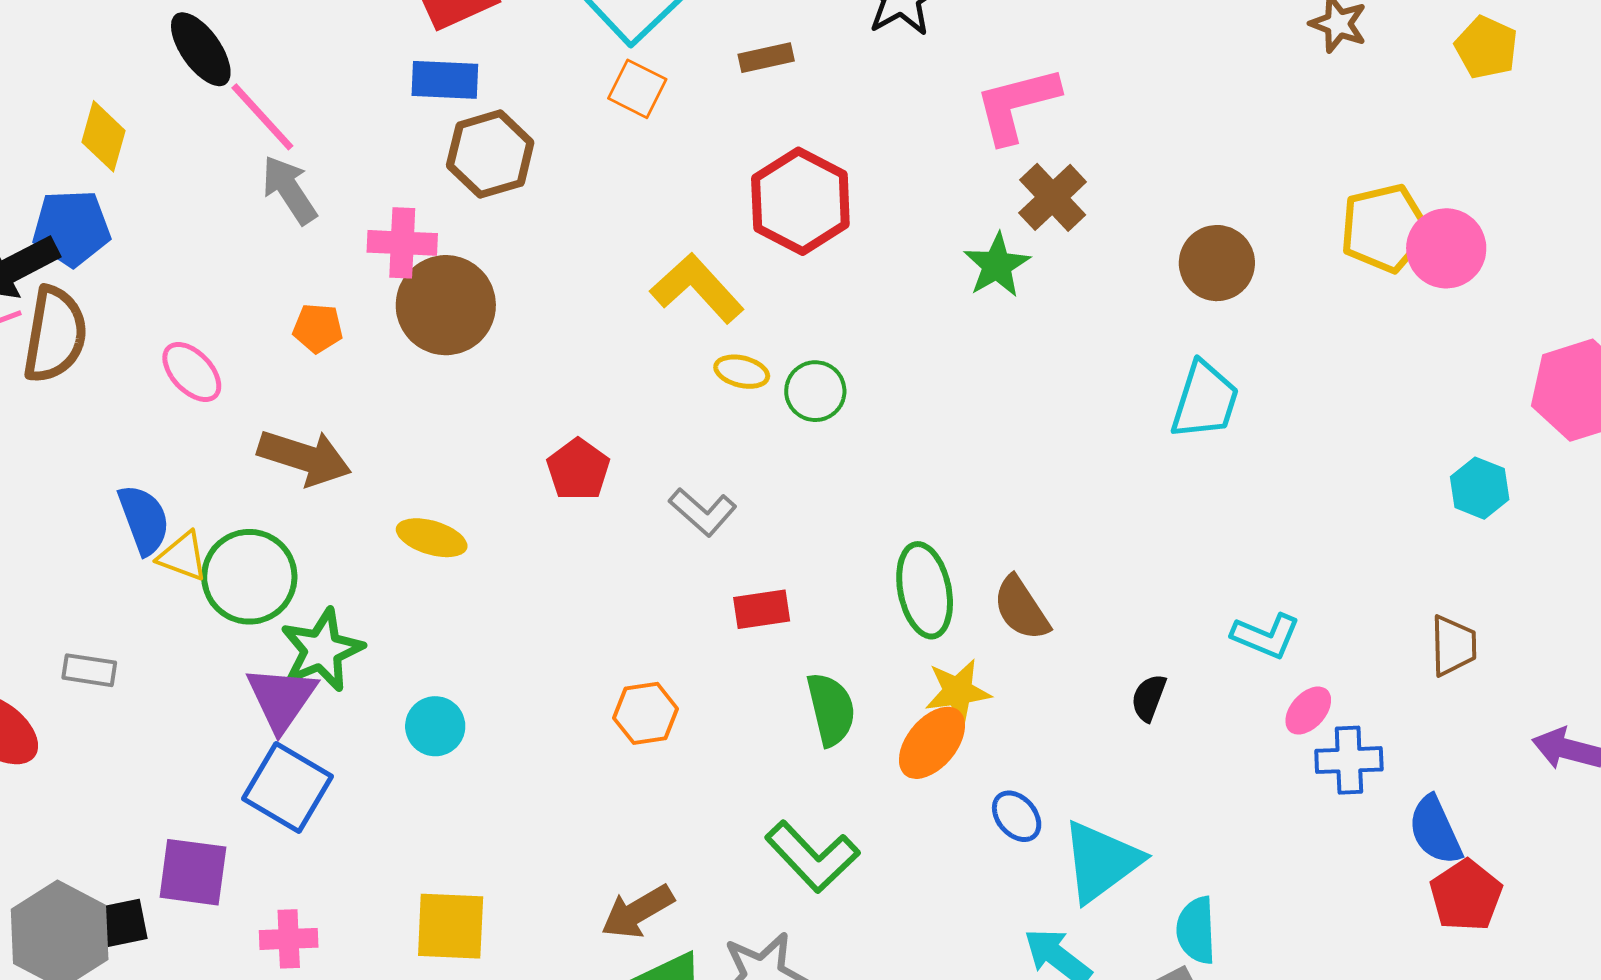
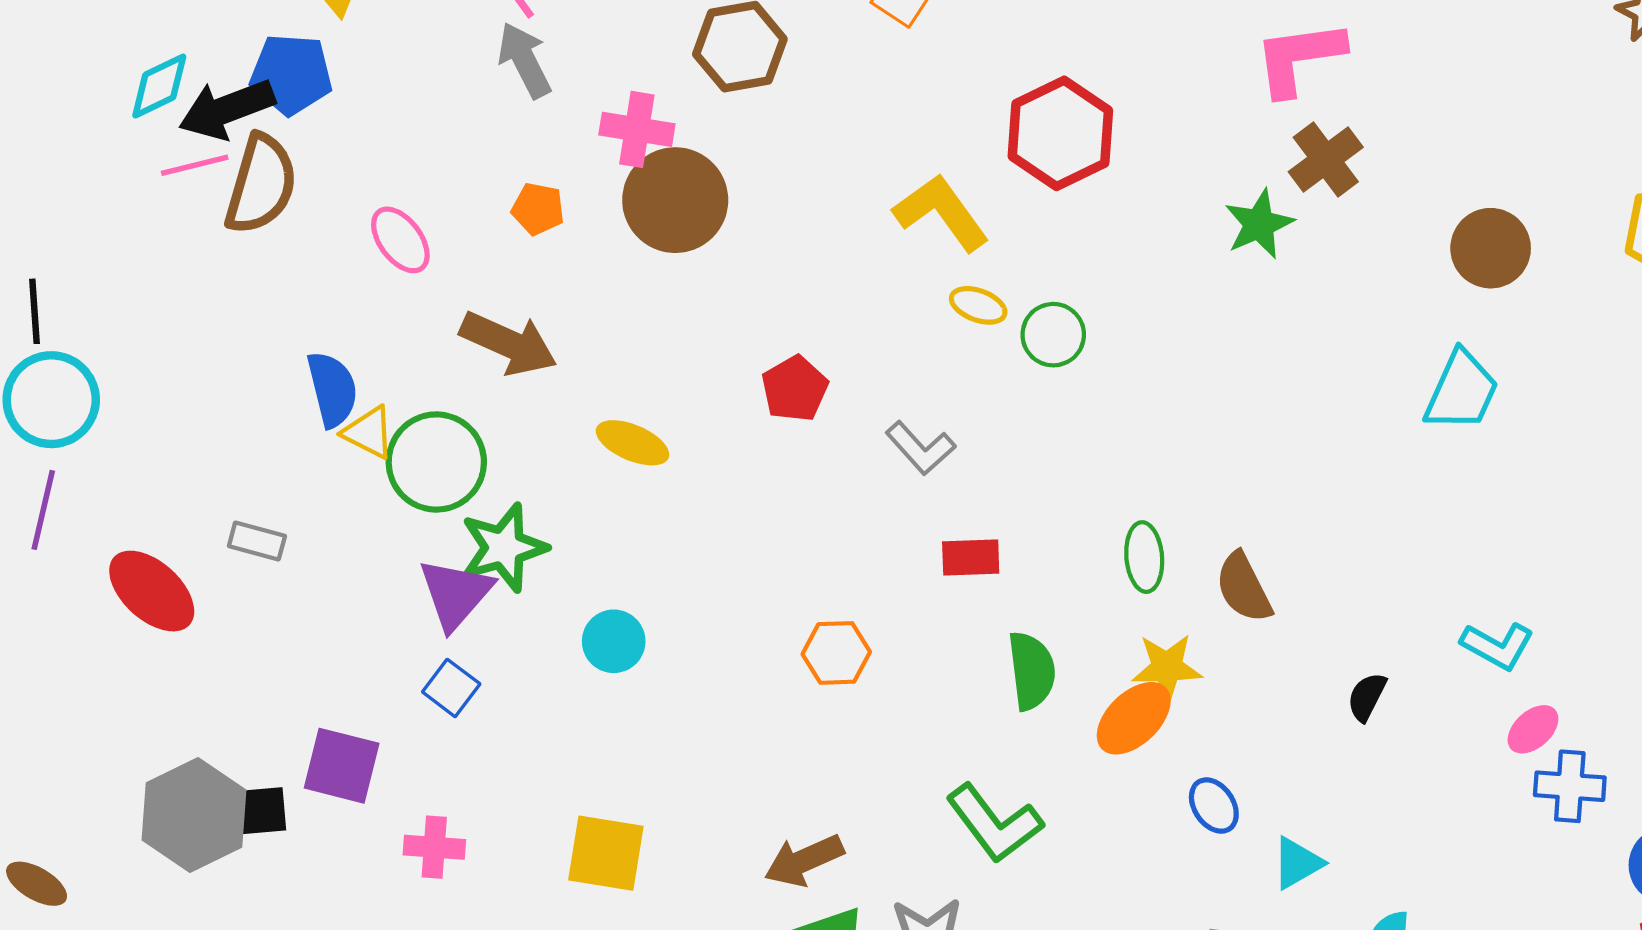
green ellipse: (925, 590) -> (1144, 557), size x0.7
blue square: (288, 787) -> (451, 688), size x0.6
cyan triangle: (1101, 861) -> (1297, 863), size x0.6

